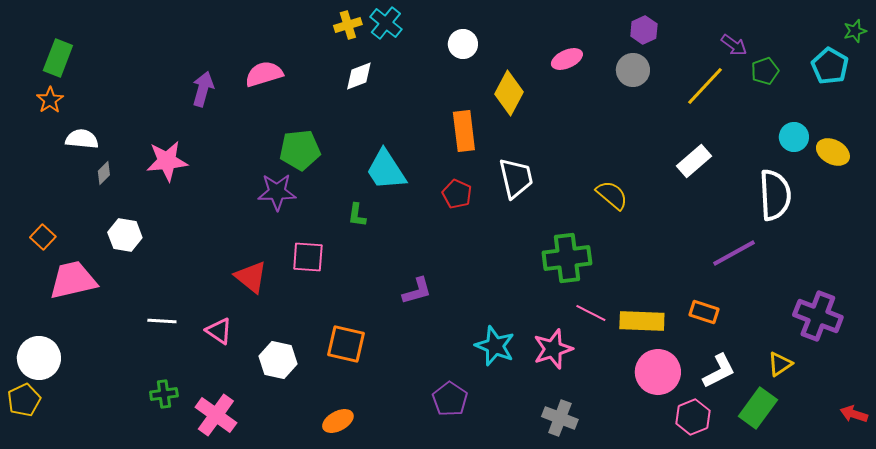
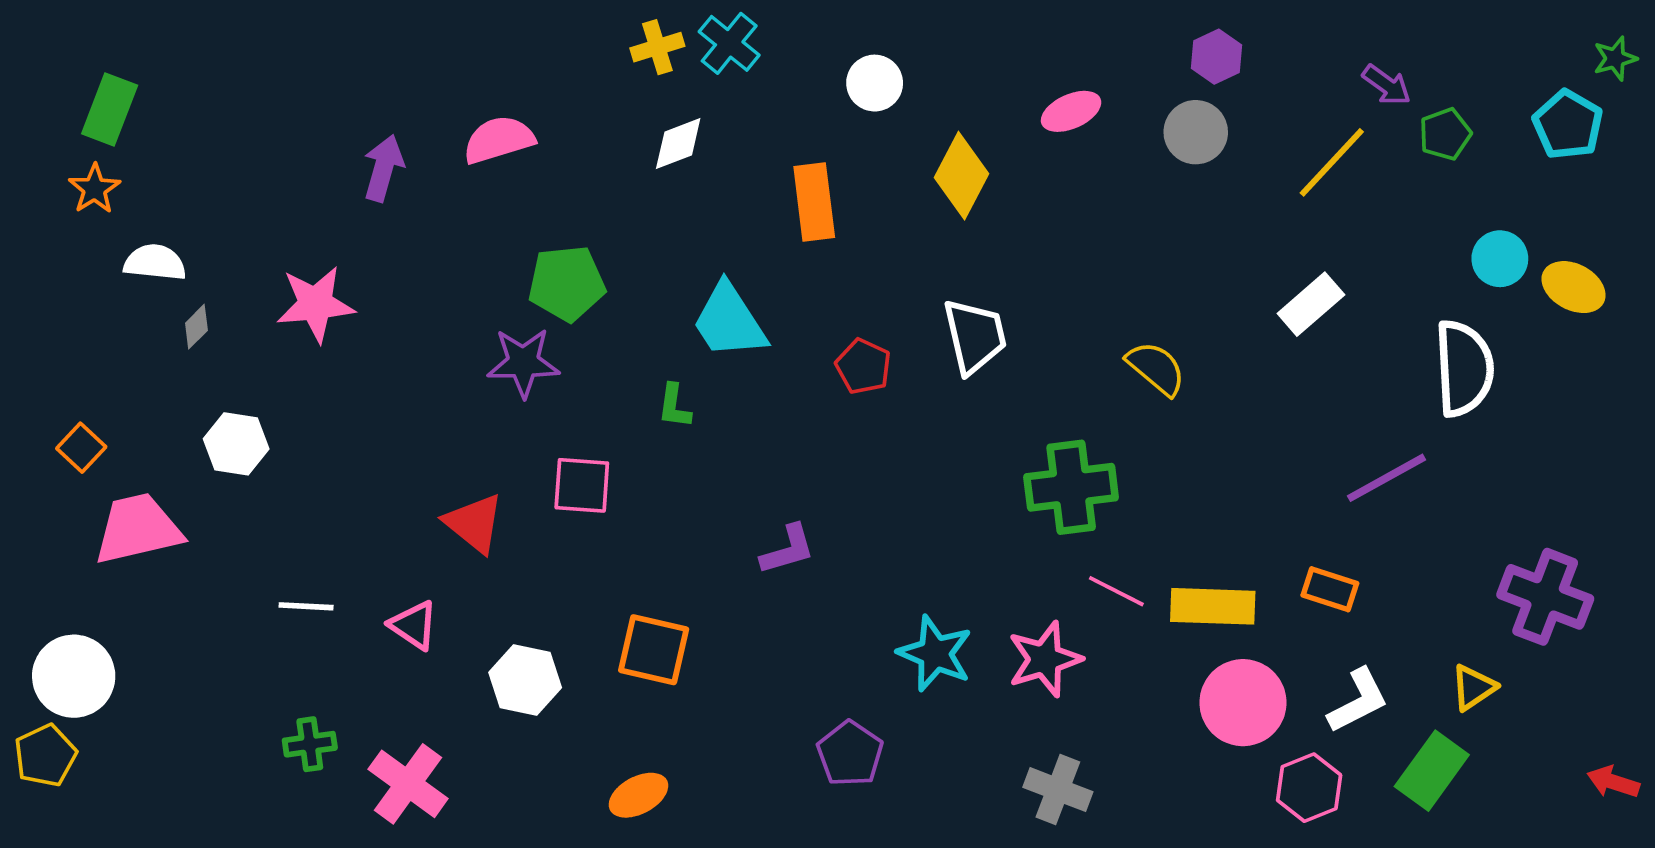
orange rectangle: (464, 131) -> (814, 202), moved

